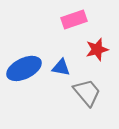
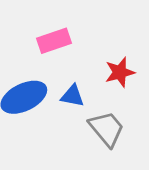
pink rectangle: (74, 19) -> (54, 41), moved

